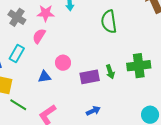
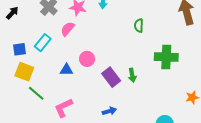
green semicircle: (109, 22) -> (139, 26), size x0.6
green cross: (139, 66) -> (166, 57), moved
purple rectangle: (90, 77) -> (111, 77), turned 54

